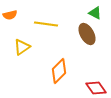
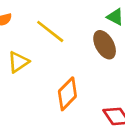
yellow line: (46, 24) -> (50, 31), turned 30

